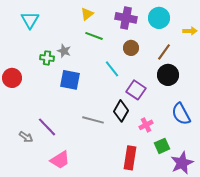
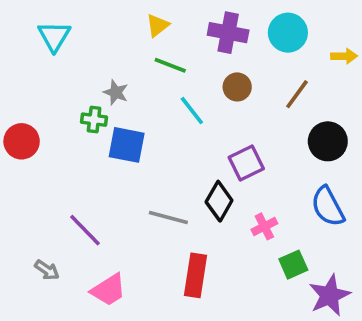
green cross: (47, 58) -> (94, 120), moved
cyan line: (112, 69) -> (192, 111), moved
black circle: (168, 75) -> (328, 141), moved
purple square: (136, 90) -> (246, 163), turned 30
gray arrow: (26, 137) -> (47, 270), moved
red rectangle: (130, 158) -> (195, 275), moved

